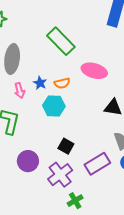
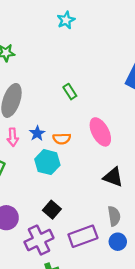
green rectangle: (61, 41) -> (70, 92), size x0.5
pink ellipse: (94, 71) -> (100, 132), turned 35

